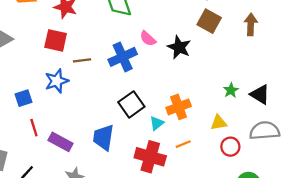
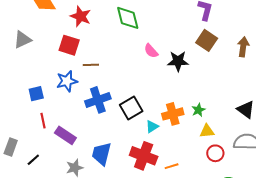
black star: (179, 47) -> (178, 61), turned -30
blue cross: (123, 57) -> (98, 100), moved
green star: (231, 90) -> (198, 110), moved
blue trapezoid: (103, 137) -> (102, 154), moved
orange line: (183, 144) -> (172, 166), moved

